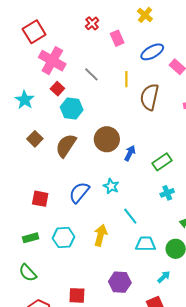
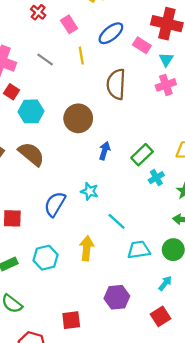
gray line: (91, 74) -> (45, 59), moved
yellow line: (126, 79) -> (81, 56), moved
brown circle: (107, 139) -> (78, 118), moved
brown semicircle: (66, 146) -> (31, 154), turned 105
cyan cross: (167, 193) -> (156, 178), moved

